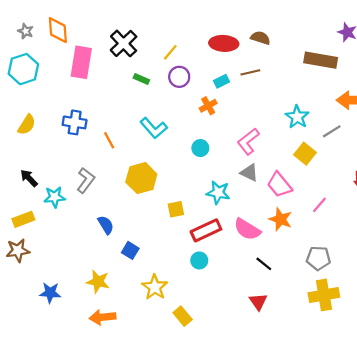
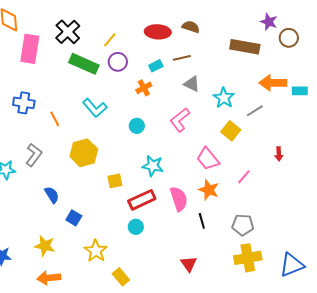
green rectangle: (141, 79) -> (84, 64), size x2.0
gray triangle: (249, 173) -> (192, 84), moved
pink semicircle: (247, 229) -> (179, 199), turned -140
black line: (264, 264) -> (202, 221), moved, turned 35

